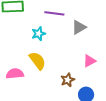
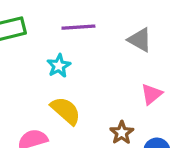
gray triangle: (79, 27) -> (140, 40), moved, turned -49

